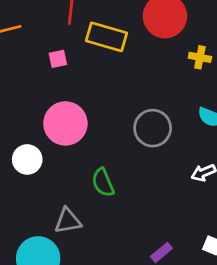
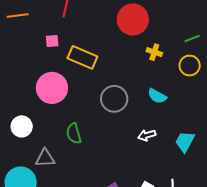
yellow rectangle: (106, 37) -> (82, 57), moved
white circle: (27, 159) -> (22, 126), moved

